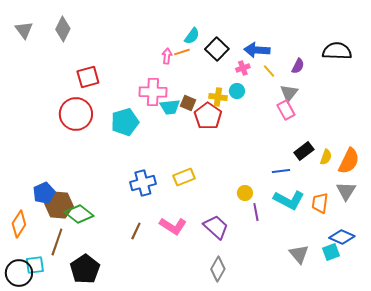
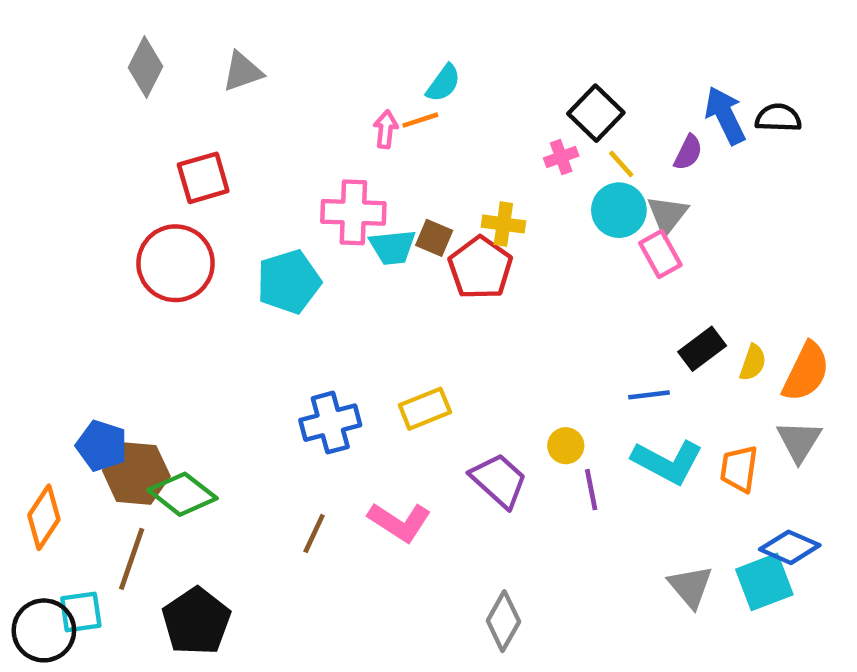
gray triangle: (24, 30) -> (242, 72), moved, turned 48
black square: (217, 49) -> (596, 113), moved
blue arrow: (257, 50) -> (725, 115), moved, turned 60
black semicircle: (337, 51) -> (778, 118), size x0.7
cyan circle: (237, 91) -> (619, 210), moved, size x1.5
blue pentagon: (44, 193) -> (102, 446), turned -30
purple trapezoid: (216, 227) -> (499, 480), moved
cyan square: (331, 252) -> (764, 582), size x1.4

